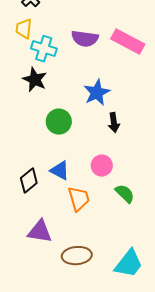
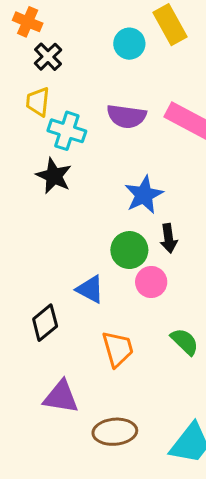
green circle: (59, 122) -> (129, 250), moved
pink circle: (102, 166) -> (151, 282), moved
blue triangle: (60, 171) -> (90, 289), moved

